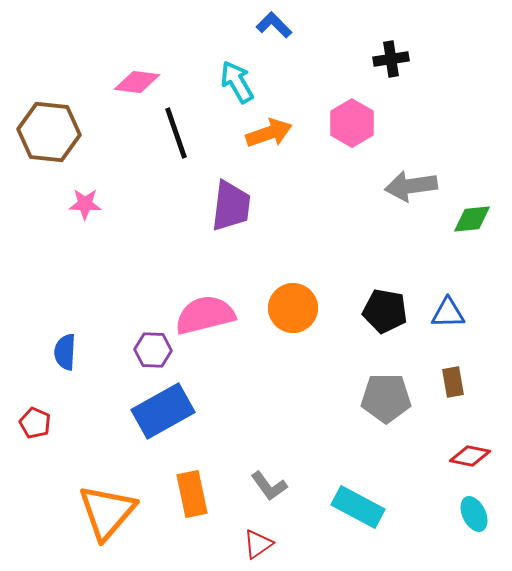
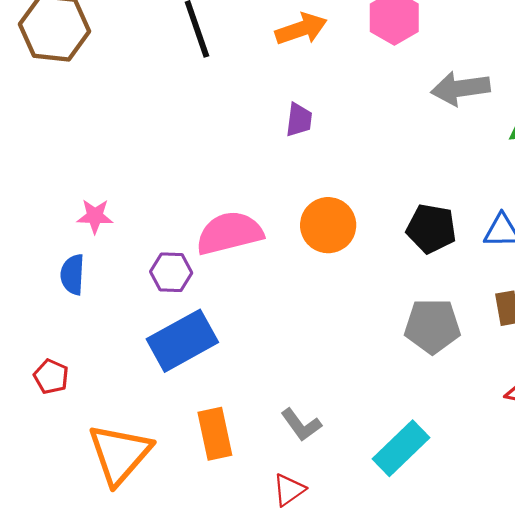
pink star: (85, 204) -> (95, 216), moved
purple trapezoid: (231, 206) -> (299, 120), moved, size x0.6
red pentagon: (35, 423) -> (51, 377), moved
cyan rectangle: (358, 507) -> (401, 448), turned -72

